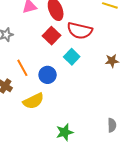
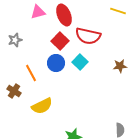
blue circle: (48, 75) -> (56, 63), moved

